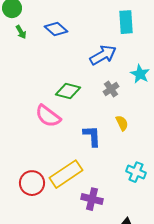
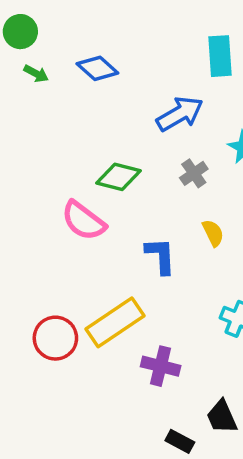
green arrow: (21, 32) -> (36, 74), turned -32

